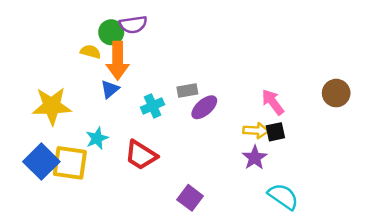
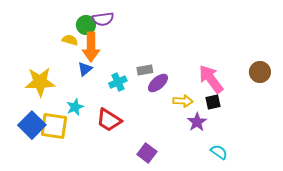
pink arrow: (273, 102) -> (211, 79), size x1.4
yellow arrow: (256, 131) -> (183, 101), moved
cyan semicircle: (283, 196) -> (219, 152), size x0.7

